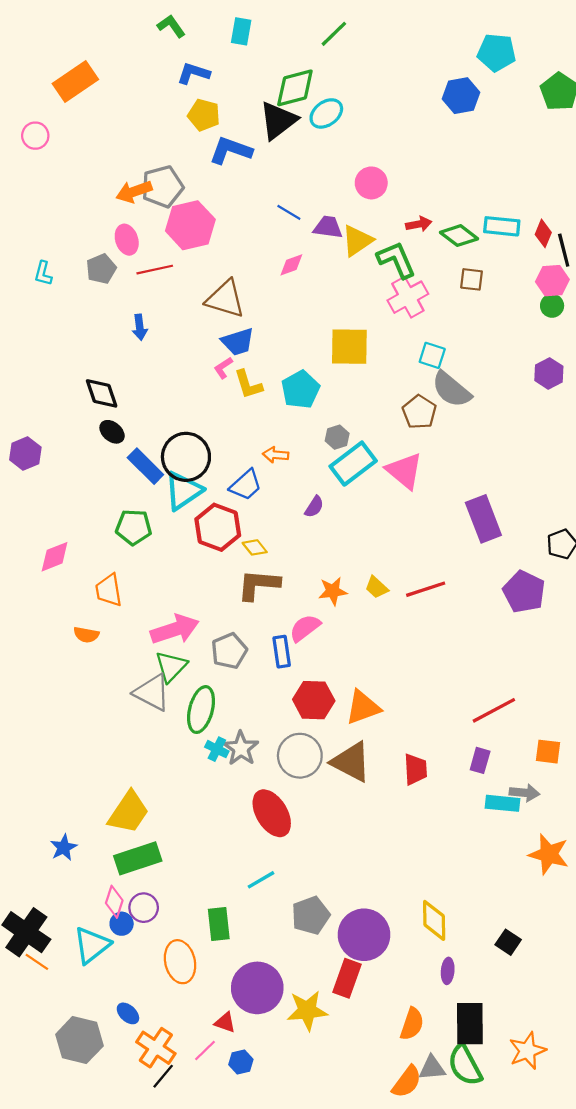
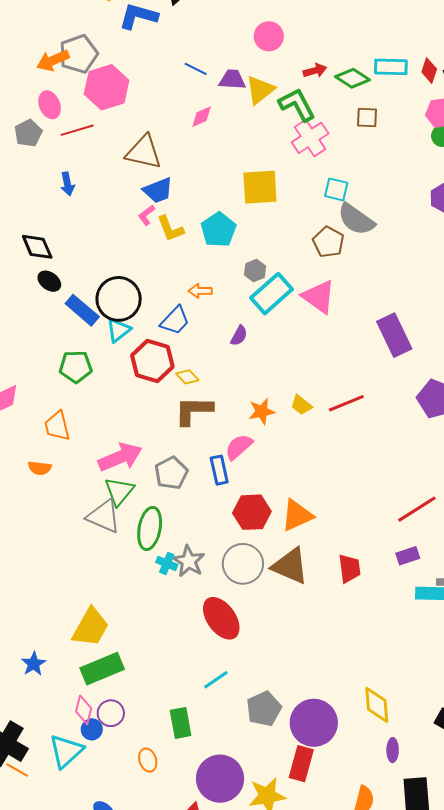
cyan triangle: (183, 491) -> (118, 330), size x0.7
purple rectangle: (480, 760) -> (408, 556), turned 60
orange ellipse: (180, 962) -> (148, 760), size x0.6

